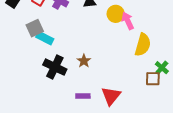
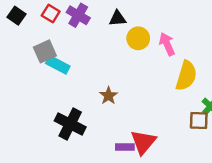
yellow circle: (116, 14) -> (138, 38), moved
black cross: (55, 67) -> (70, 124), moved
purple rectangle: (83, 96) -> (125, 147), moved

